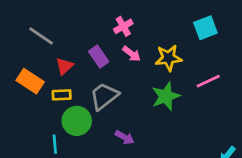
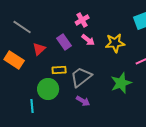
yellow rectangle: (62, 95) -> (59, 70), moved
gray trapezoid: (104, 96) -> (81, 77), moved
green star: (166, 96) -> (121, 83), moved

